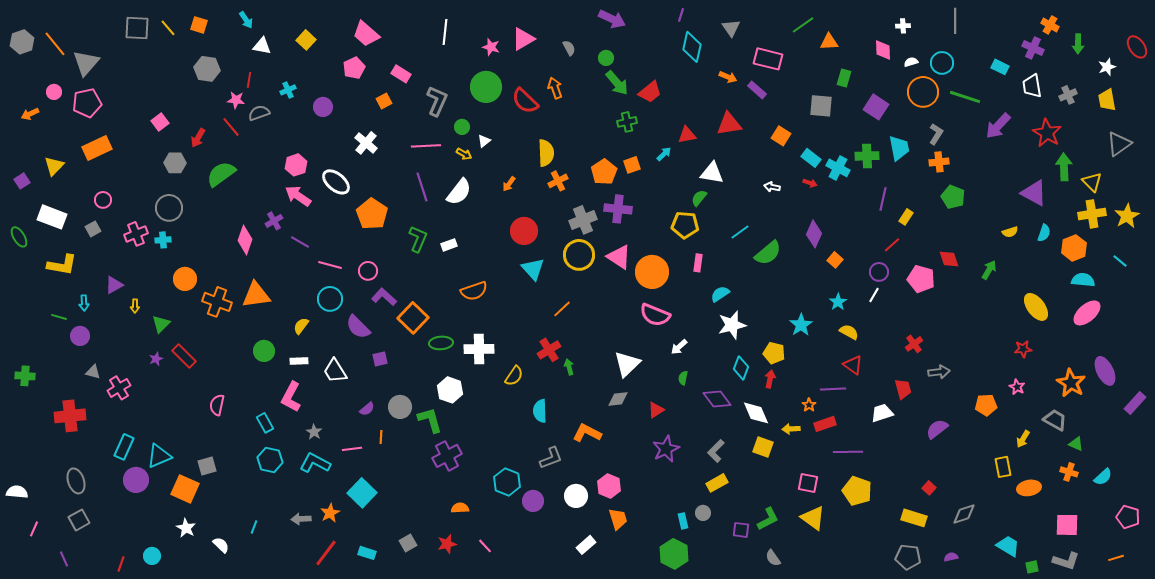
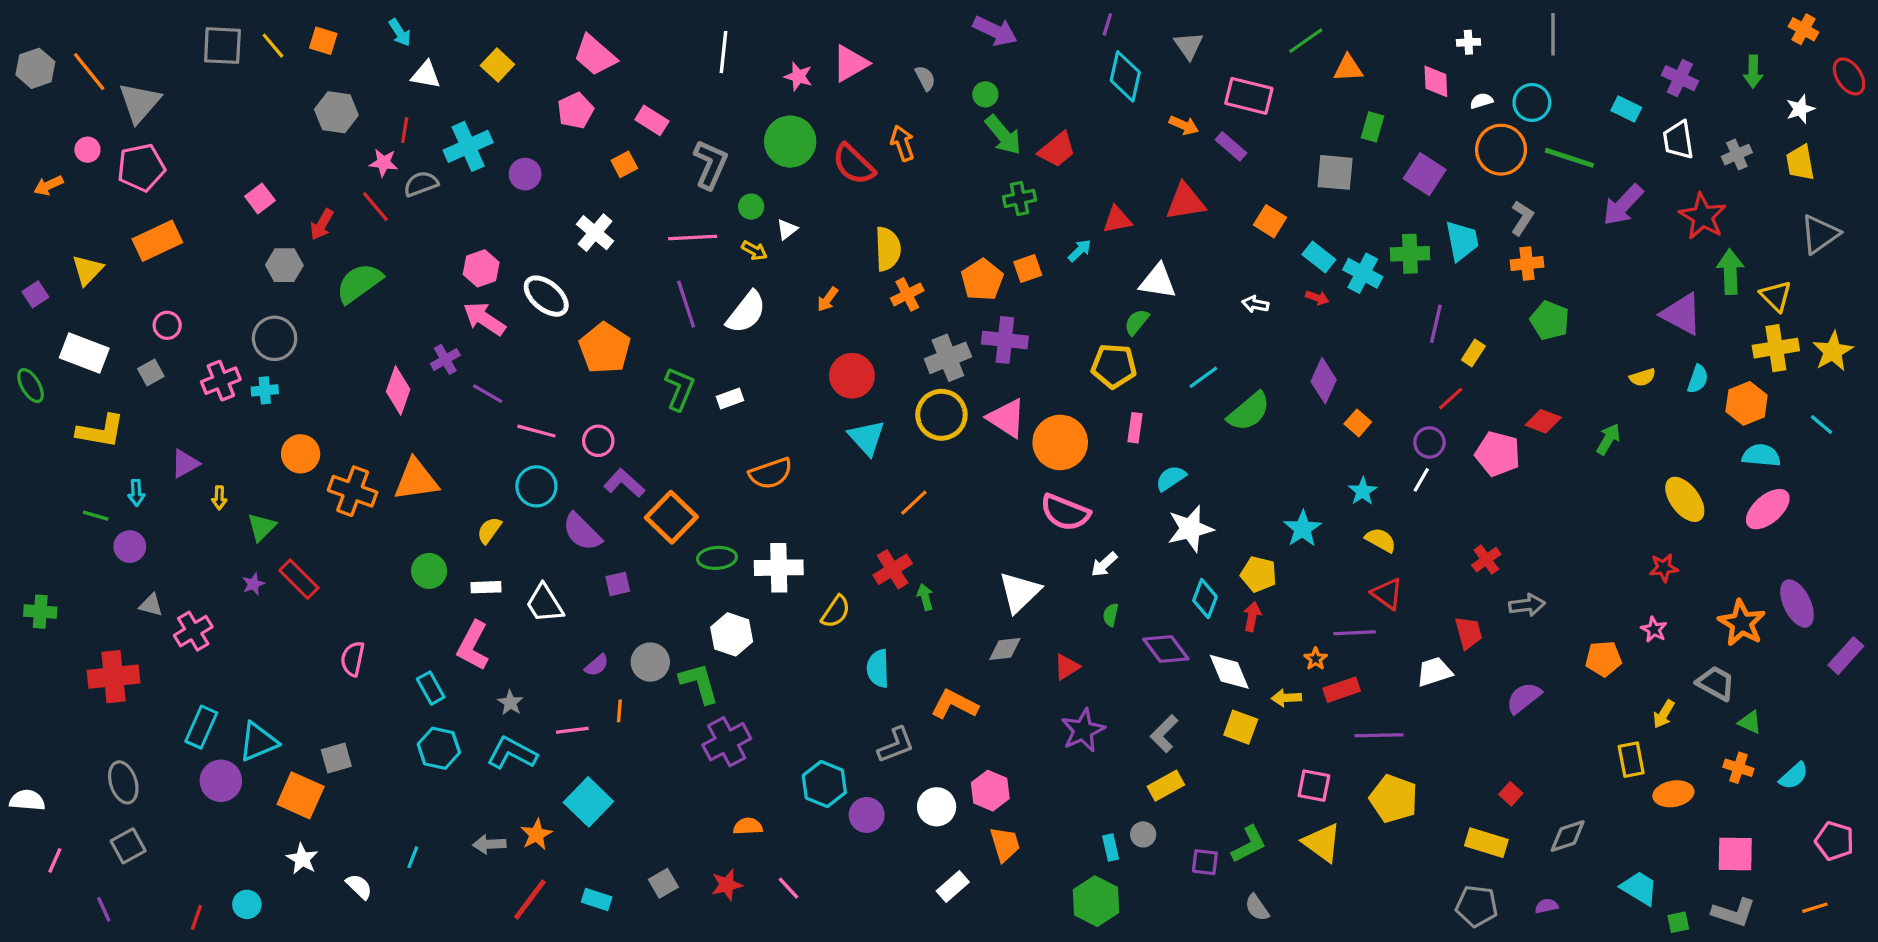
orange cross: (1050, 25) -> (1804, 29), moved
cyan cross: (288, 90) -> (468, 146), size x1.8
red diamond: (949, 259) -> (1543, 421), turned -50

